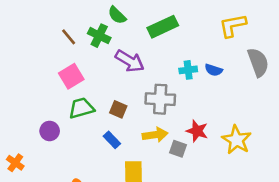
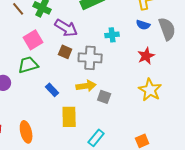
blue semicircle: (214, 70) -> (143, 25), moved
pink square: (71, 76) -> (33, 40), moved
brown square: (118, 109) -> (65, 52), moved
red star: (197, 131) -> (146, 56), moved, turned 30

